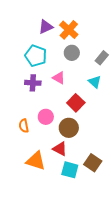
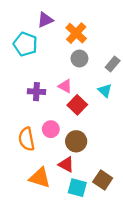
purple triangle: (46, 27) -> (45, 20), moved
cyan pentagon: (36, 56) -> (25, 44), moved
red square: (76, 103) -> (77, 105), moved
orange semicircle: (24, 126) -> (26, 139), size x1.5

